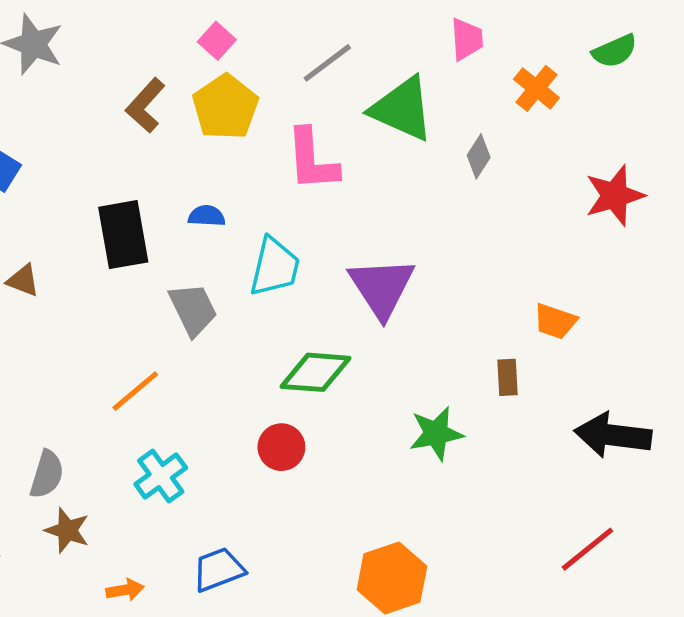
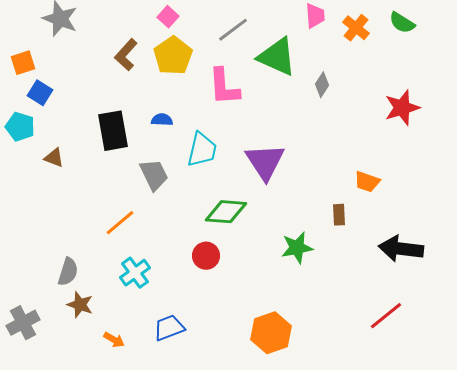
green semicircle: (615, 51) -> (402, 23), turned 56
orange cross: (536, 88) -> (356, 28), moved
orange arrow: (125, 590) -> (114, 340), turned 40

